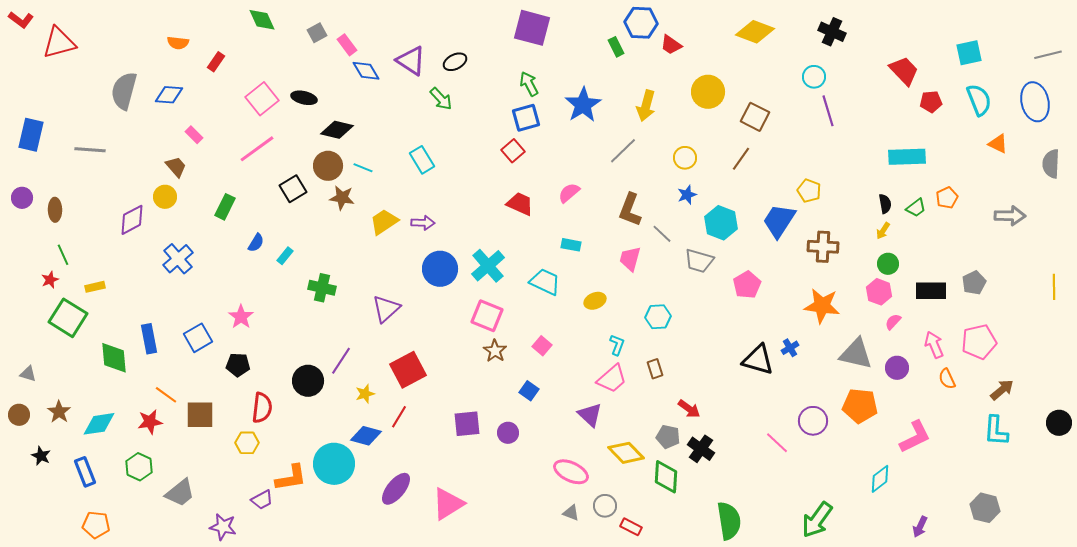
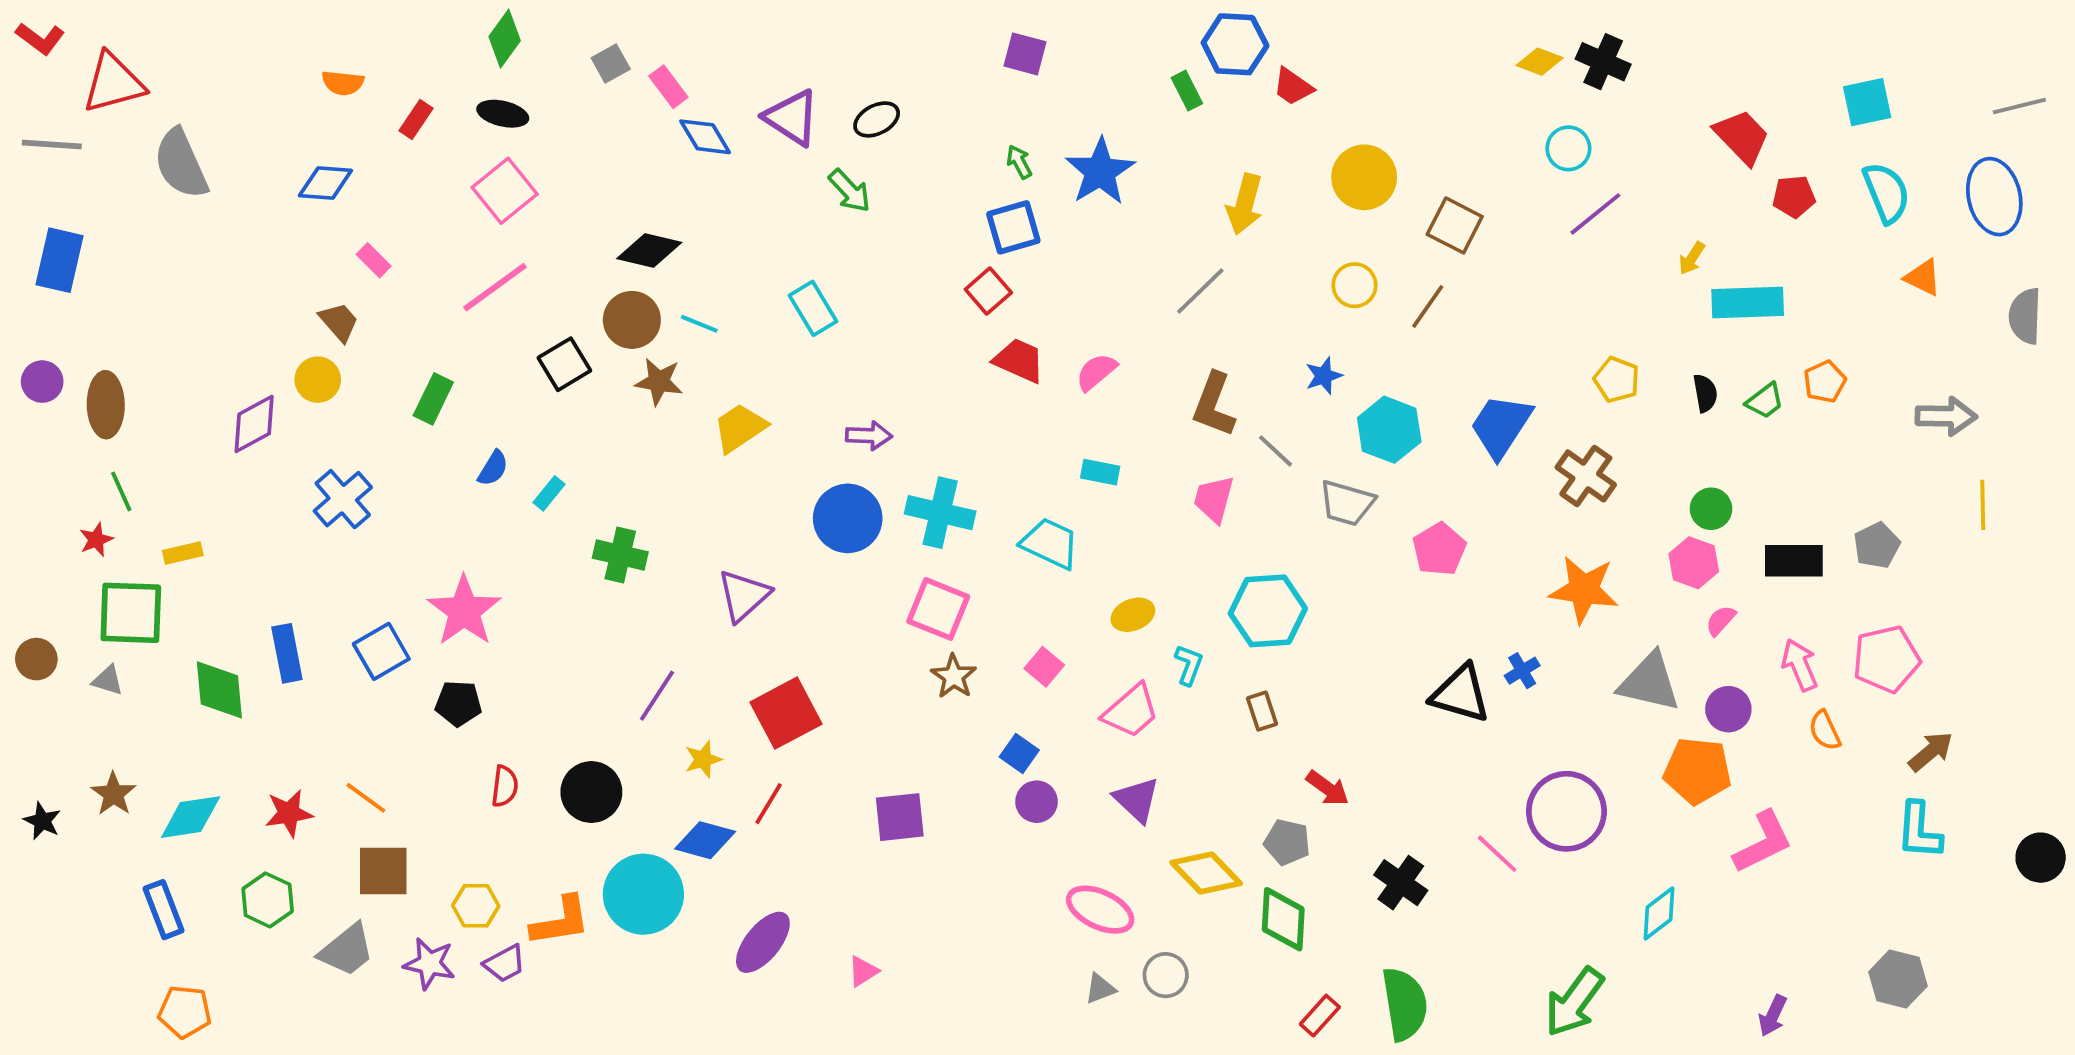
green diamond: (262, 20) -> (505, 39), turned 60
purple square: (532, 28) -> (1025, 54), size x0.6
yellow diamond: (755, 32) -> (1540, 62), moved, size x0.6
green arrow: (529, 84) -> (1019, 162), size x0.7
gray semicircle: (124, 91) -> (181, 164), moved, turned -39
black ellipse: (304, 98) -> (503, 114), moved
blue star: (583, 105) -> (1100, 172), moved
purple line: (828, 111) -> (1595, 214), turned 68
gray line: (90, 150) -> (52, 145), moved
yellow circle: (685, 158) -> (1355, 285), moved
yellow pentagon: (809, 191) -> (1617, 380), moved
red trapezoid: (520, 204) -> (1019, 360), moved
brown ellipse: (55, 210) -> (106, 405), size x1.4
purple arrow: (423, 223) -> (869, 436), moved
yellow arrow: (883, 231) -> (1692, 258), moved
brown cross: (823, 247) -> (1586, 476), turned 32
cyan cross: (488, 266) -> (940, 513), turned -36
yellow line: (1054, 287) -> (1983, 505), moved
yellow ellipse: (595, 301) -> (1133, 615), moved
pink star: (241, 317) -> (464, 611), size x1.5
cyan hexagon: (658, 317) -> (1268, 611), size x1.5
green square: (68, 318) -> (131, 613), turned -30
gray triangle: (28, 374) -> (108, 680), moved
pink trapezoid: (612, 379) -> (1131, 711), moved
black circle: (308, 381) -> (591, 792), moved
orange line: (166, 395) -> (366, 798), moved
orange pentagon: (860, 406) -> (1698, 771), moved
red semicircle: (262, 408) -> (505, 786), size x0.7
brown circle: (19, 415) -> (36, 659), moved
brown square: (200, 415) -> (383, 871), moved
purple circle: (813, 421) -> (1566, 811), size x1.4
black circle: (1059, 423) -> (2041, 858), moved
purple circle: (508, 433) -> (1037, 802), moved
yellow hexagon: (247, 443) -> (476, 906), moved
black cross: (701, 449) -> (1401, 883), moved
black star: (41, 456) -> (42, 821), moved
cyan diamond: (880, 479) -> (1659, 913), moved
pink triangle: (448, 504) -> (863, 971), size x0.5
gray triangle: (571, 513) -> (1100, 989), turned -42
purple star: (223, 527) -> (429, 964), moved
red rectangle: (631, 527) -> (1320, 1016), moved, turned -75

